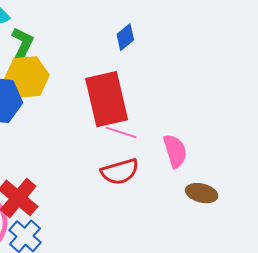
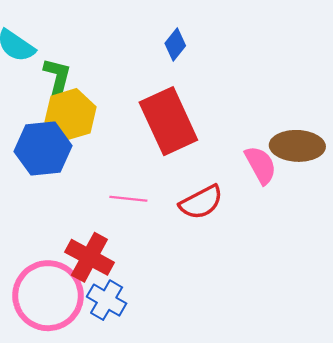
pink line: (121, 132) -> (128, 199), moved
brown ellipse: (202, 193) -> (297, 146), moved, size x1.4

